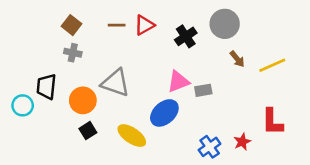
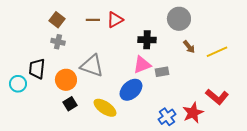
black cross: (186, 36) -> (147, 40), moved, turned 36
red L-shape: (272, 122) -> (217, 97), turned -50
red star: (242, 142) -> (193, 113), size x1.5

